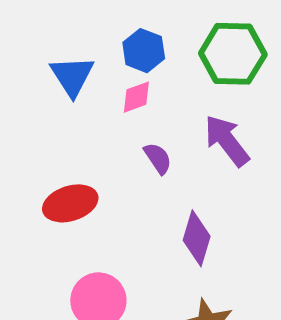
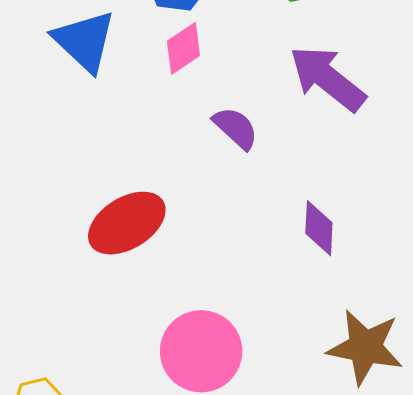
purple diamond: (197, 238) -> (319, 228), size x0.7

